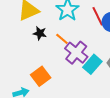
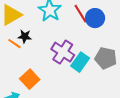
orange line: (62, 39) -> (14, 44), moved

